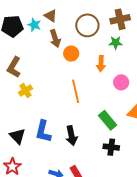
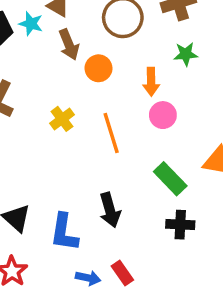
green star: (116, 43) -> (186, 54), moved
pink circle: (121, 82) -> (163, 115), moved
yellow cross: (25, 91) -> (62, 119), moved
blue L-shape: (43, 131) -> (64, 232), moved

